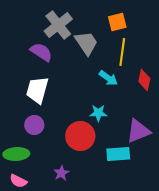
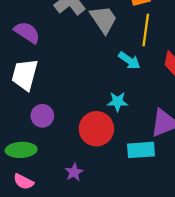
purple semicircle: (41, 52) -> (27, 32), moved
white trapezoid: (37, 90) -> (25, 75), moved

